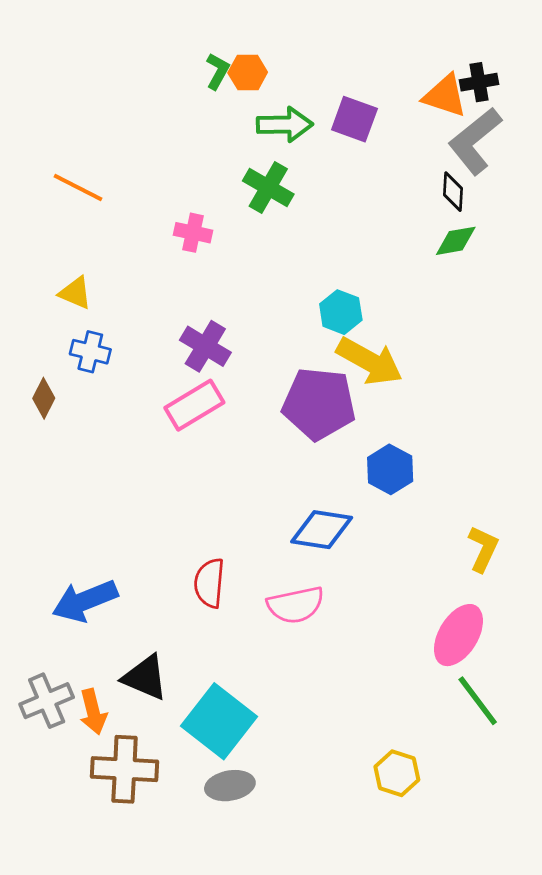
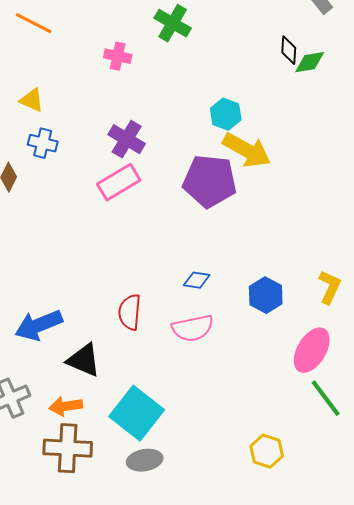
black diamond: (453, 192) -> (289, 50), moved
blue hexagon: (390, 469) -> (266, 295), moved
blue diamond: (322, 530) -> (197, 280), moved, size x0.6
black triangle: (145, 677) -> (84, 360), moved
orange arrow: (93, 712) -> (66, 406), moved, turned 96

